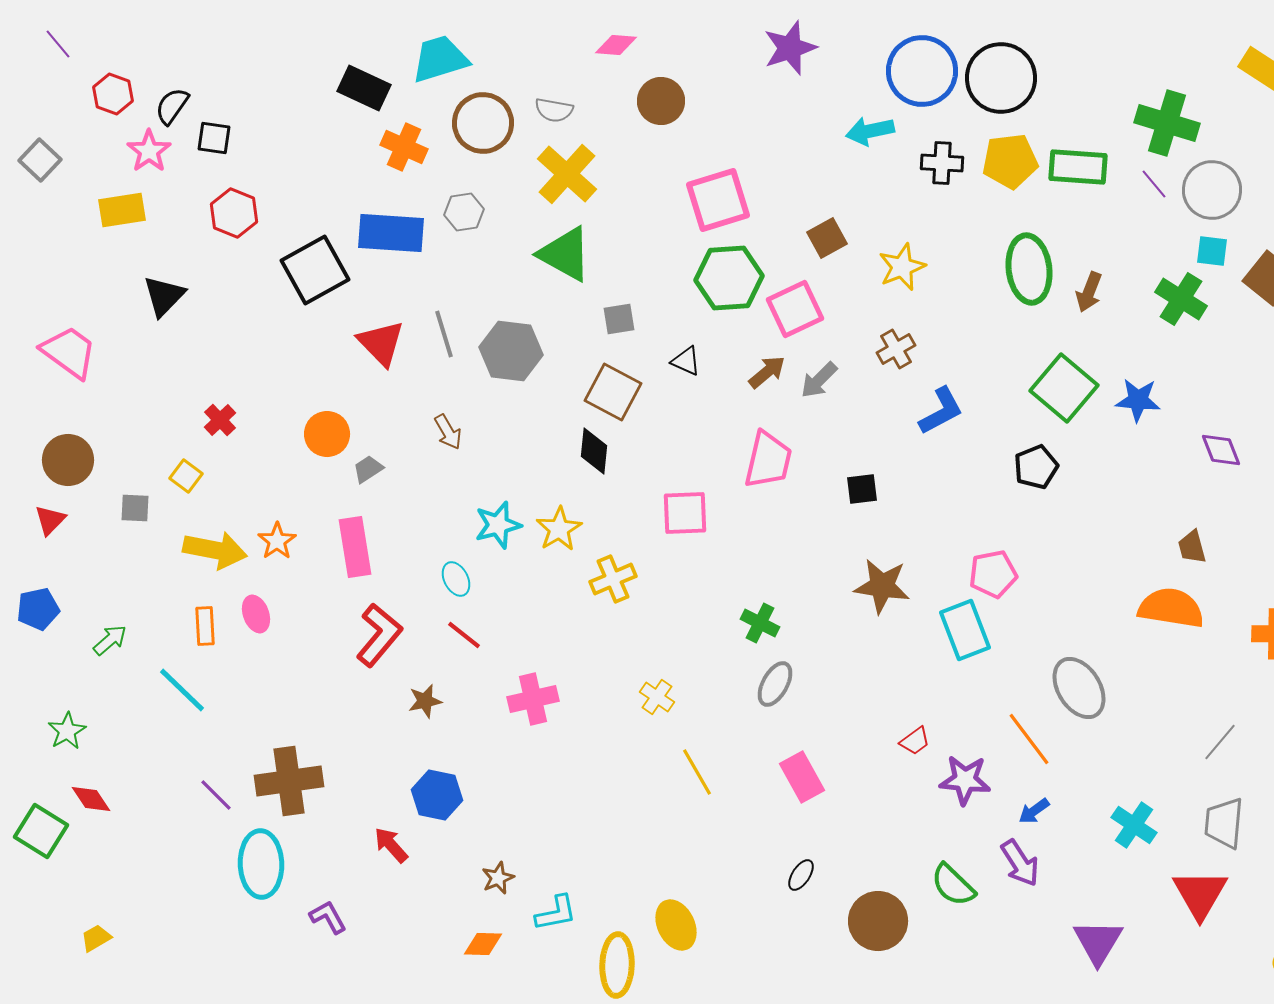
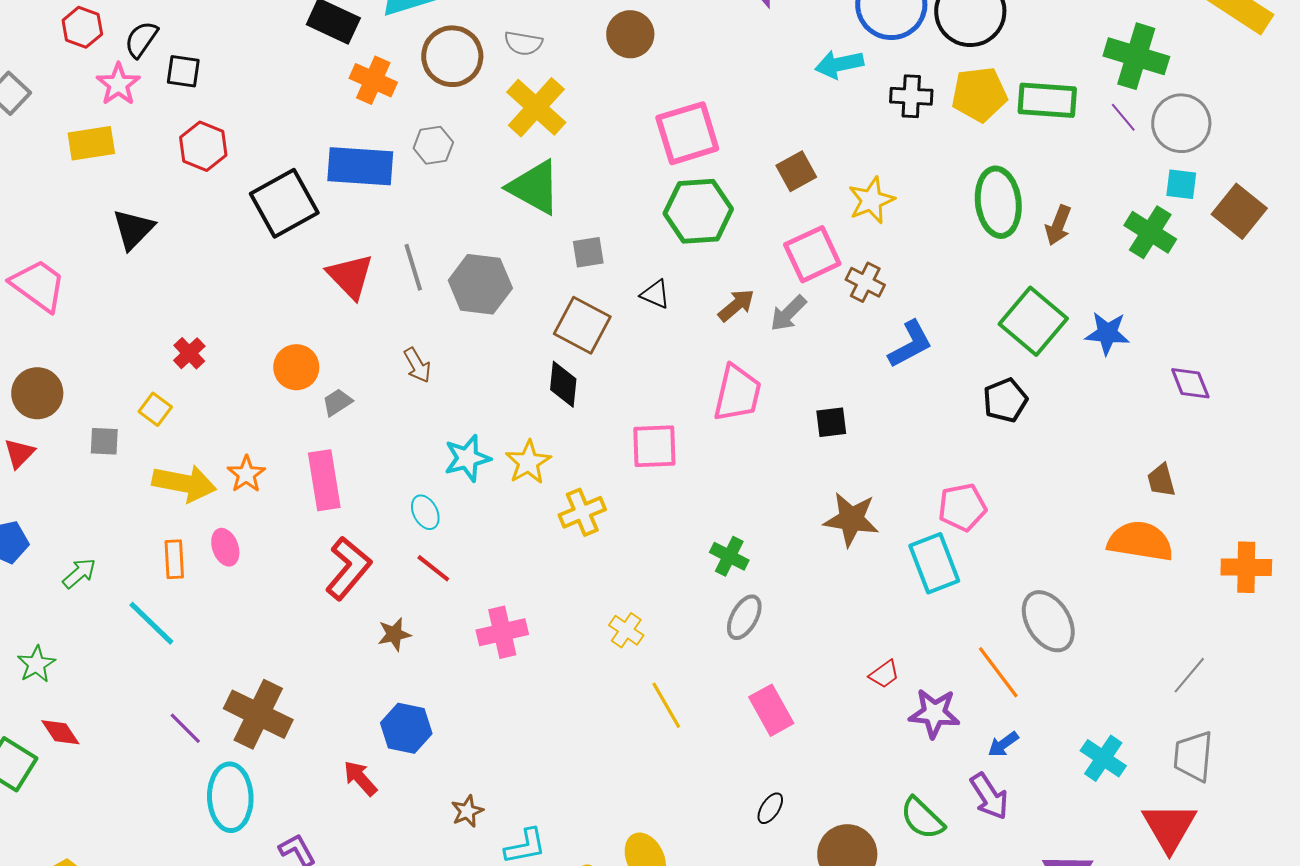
pink square: (795, 309) -> (812, 254), moved
brown cross: (896, 349) -> (865, 282), turned -33
brown cross: (289, 781) -> (258, 714), turned 34

